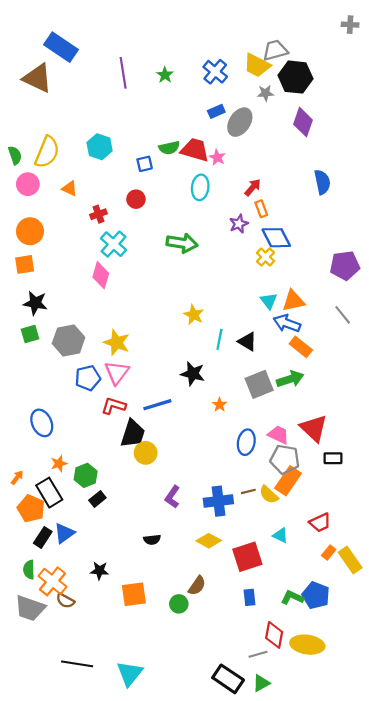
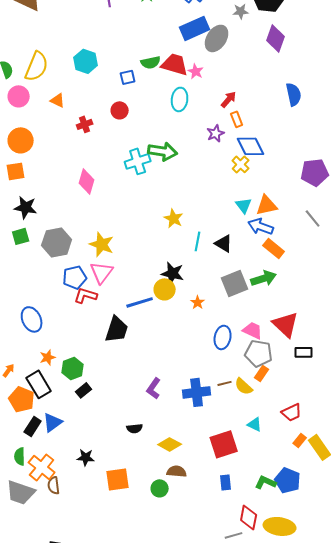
blue rectangle: (216, 111) -> (195, 28), size x1.8
cyan cross: (113, 244) -> (138, 161), moved, turned 30
red L-shape: (113, 406) -> (86, 295), moved
yellow circle: (146, 453) -> (165, 289), moved
orange rectangle: (288, 481) -> (262, 373), size x0.6
yellow diamond: (209, 541) -> (170, 444), moved
brown semicircle: (197, 586) -> (177, 471), turned -120
brown semicircle: (65, 601) -> (54, 485), turned 54

